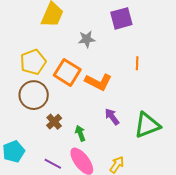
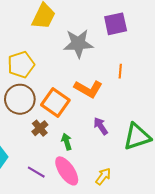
gray star: (87, 39) -> (78, 44), size x1.6
orange line: (137, 63) -> (120, 71), moved
orange square: (67, 72) -> (55, 102), moved

